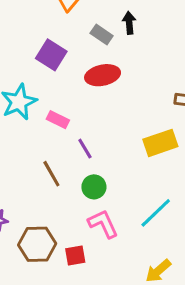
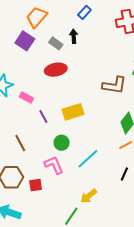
purple square: (51, 55) -> (25, 41), moved
yellow rectangle: (160, 143) -> (73, 112), moved
brown line: (51, 174) -> (20, 143), moved
green circle: (94, 187) -> (62, 143), moved

